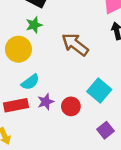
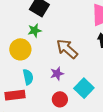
cyan semicircle: (30, 82) -> (28, 77), turned -70
purple star: (46, 102) -> (57, 74), moved

